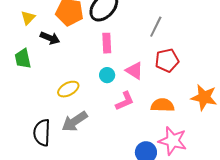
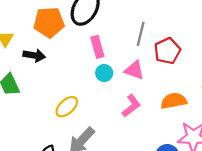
gray line: (156, 27) -> (141, 34), moved
cyan circle: (107, 75) -> (104, 73), moved

